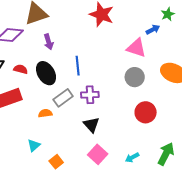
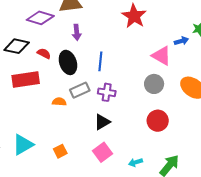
black triangle: (91, 125) -> (102, 122), turned 30
cyan triangle: (34, 145) -> (23, 145), moved, size x1.6

